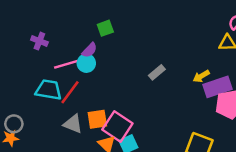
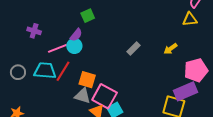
purple rectangle: (217, 87) -> (185, 91), moved
orange square: (97, 119) -> (87, 80), moved, turned 30
gray circle: (14, 124) -> (18, 72), moved
gray triangle: (73, 124) -> (83, 96), moved

